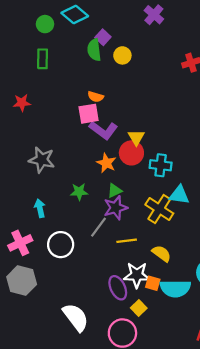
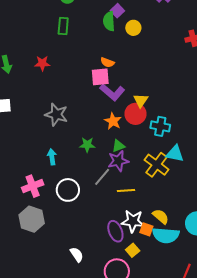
yellow semicircle: (162, 253) -> (161, 217), moved
white semicircle: (76, 317) -> (77, 255), size x0.6

